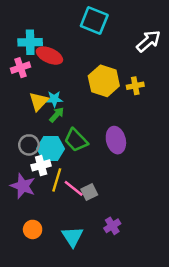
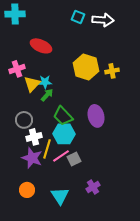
cyan square: (94, 21) -> (78, 17), size x0.6
white arrow: (149, 41) -> (103, 20), moved, turned 45
cyan cross: (30, 42) -> (15, 14), moved
pink cross: (20, 68) -> (17, 69), moved
cyan hexagon: (51, 149) -> (64, 134), moved
purple star: (23, 186) -> (32, 158), moved
pink line: (74, 188) -> (61, 156), turned -72

